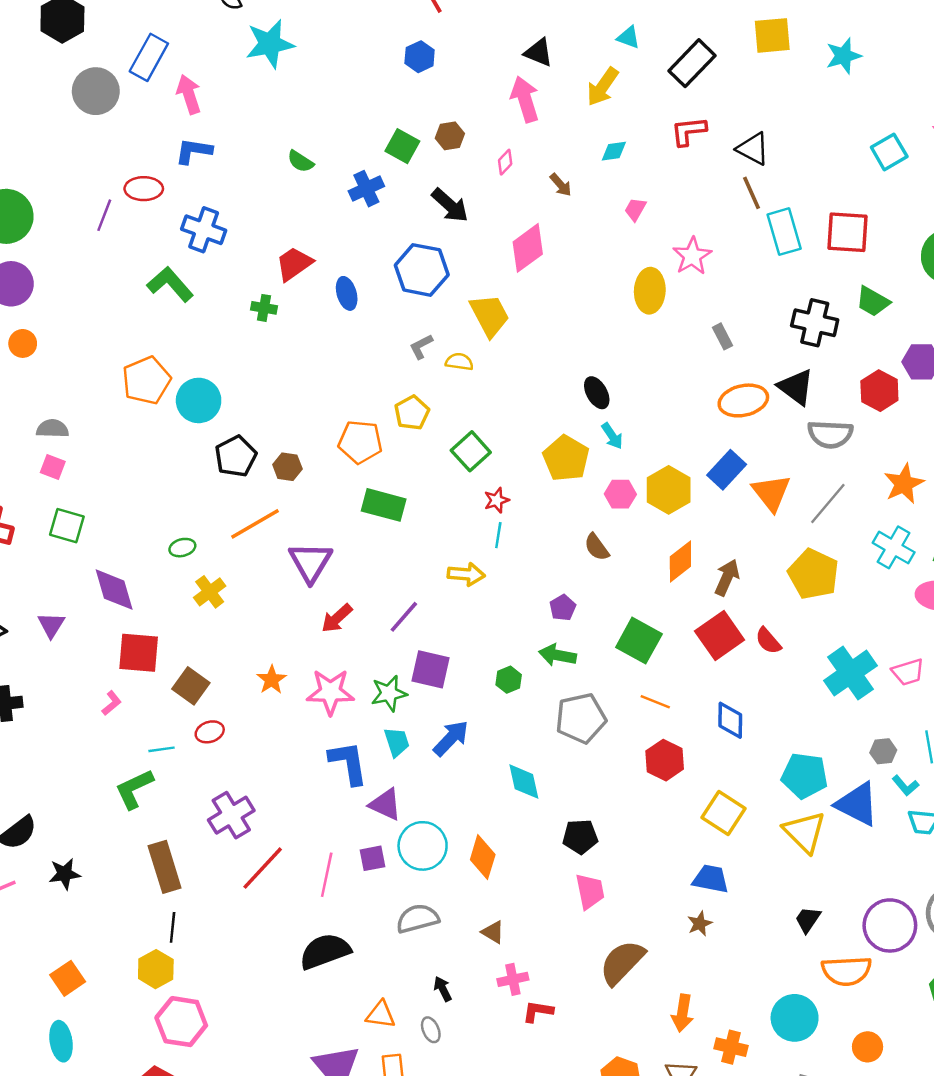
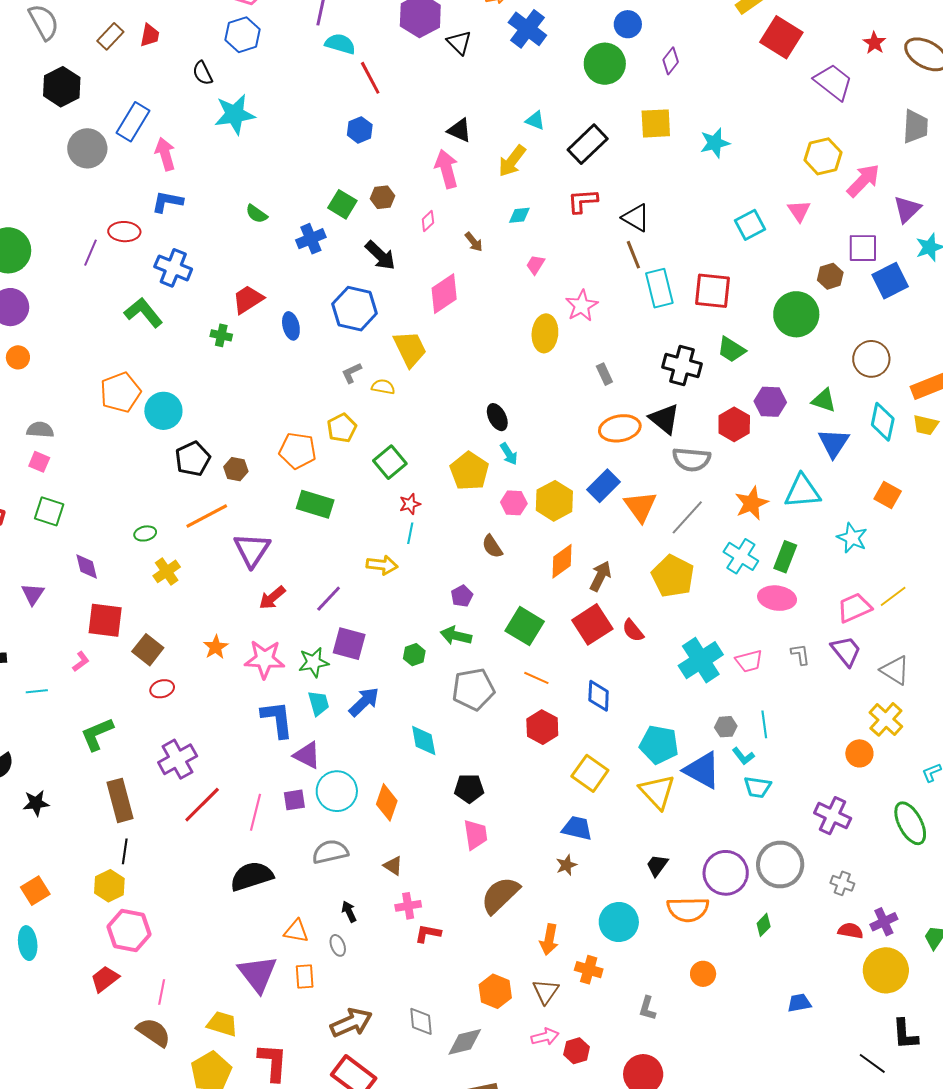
purple diamond: (114, 590) -> (87, 566), size x0.7
cyan line: (161, 749) -> (37, 691), moved
cyan circle: (795, 1018) -> (619, 922), moved

